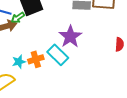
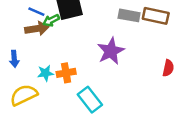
cyan rectangle: (58, 55) -> (90, 100), moved

